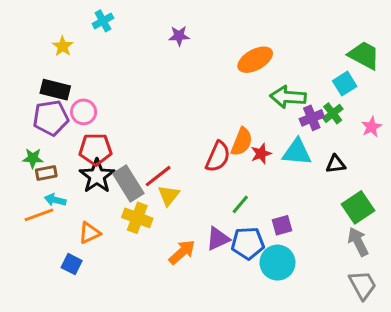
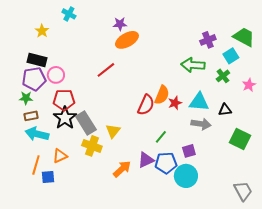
cyan cross: (103, 21) -> (69, 14), turned -32
orange ellipse: (255, 60) -> (127, 40), moved
purple cross: (312, 118) -> (208, 40), moved
green star: (33, 158) -> (26, 98), moved
red line: (158, 176) -> (106, 70), moved
cyan arrow: (55, 200) -> (37, 134), size x1.6
green square: (358, 207) -> (240, 139), turned -30
orange line: (39, 215) -> (36, 165), moved, turned -54
gray arrow: (358, 242) -> (201, 124), moved, turned 126
blue square: (72, 264) -> (48, 177), turned -32

